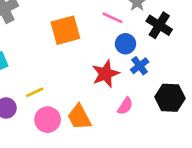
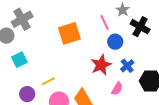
pink line: (113, 18) -> (105, 23), turned 42
blue cross: (140, 66) -> (127, 66), moved

